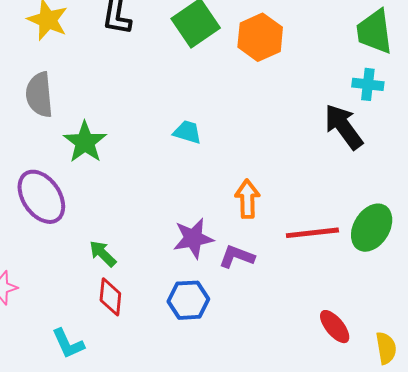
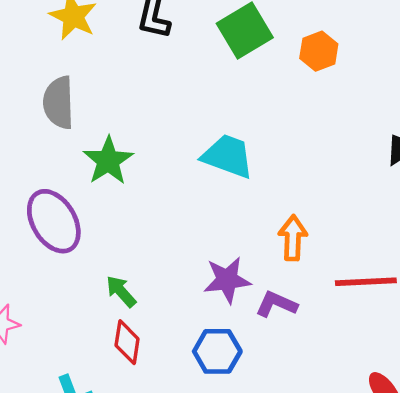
orange hexagon: (260, 37) -> (319, 51), size x0.7
cyan trapezoid: (187, 132) -> (228, 156), size x1.6

